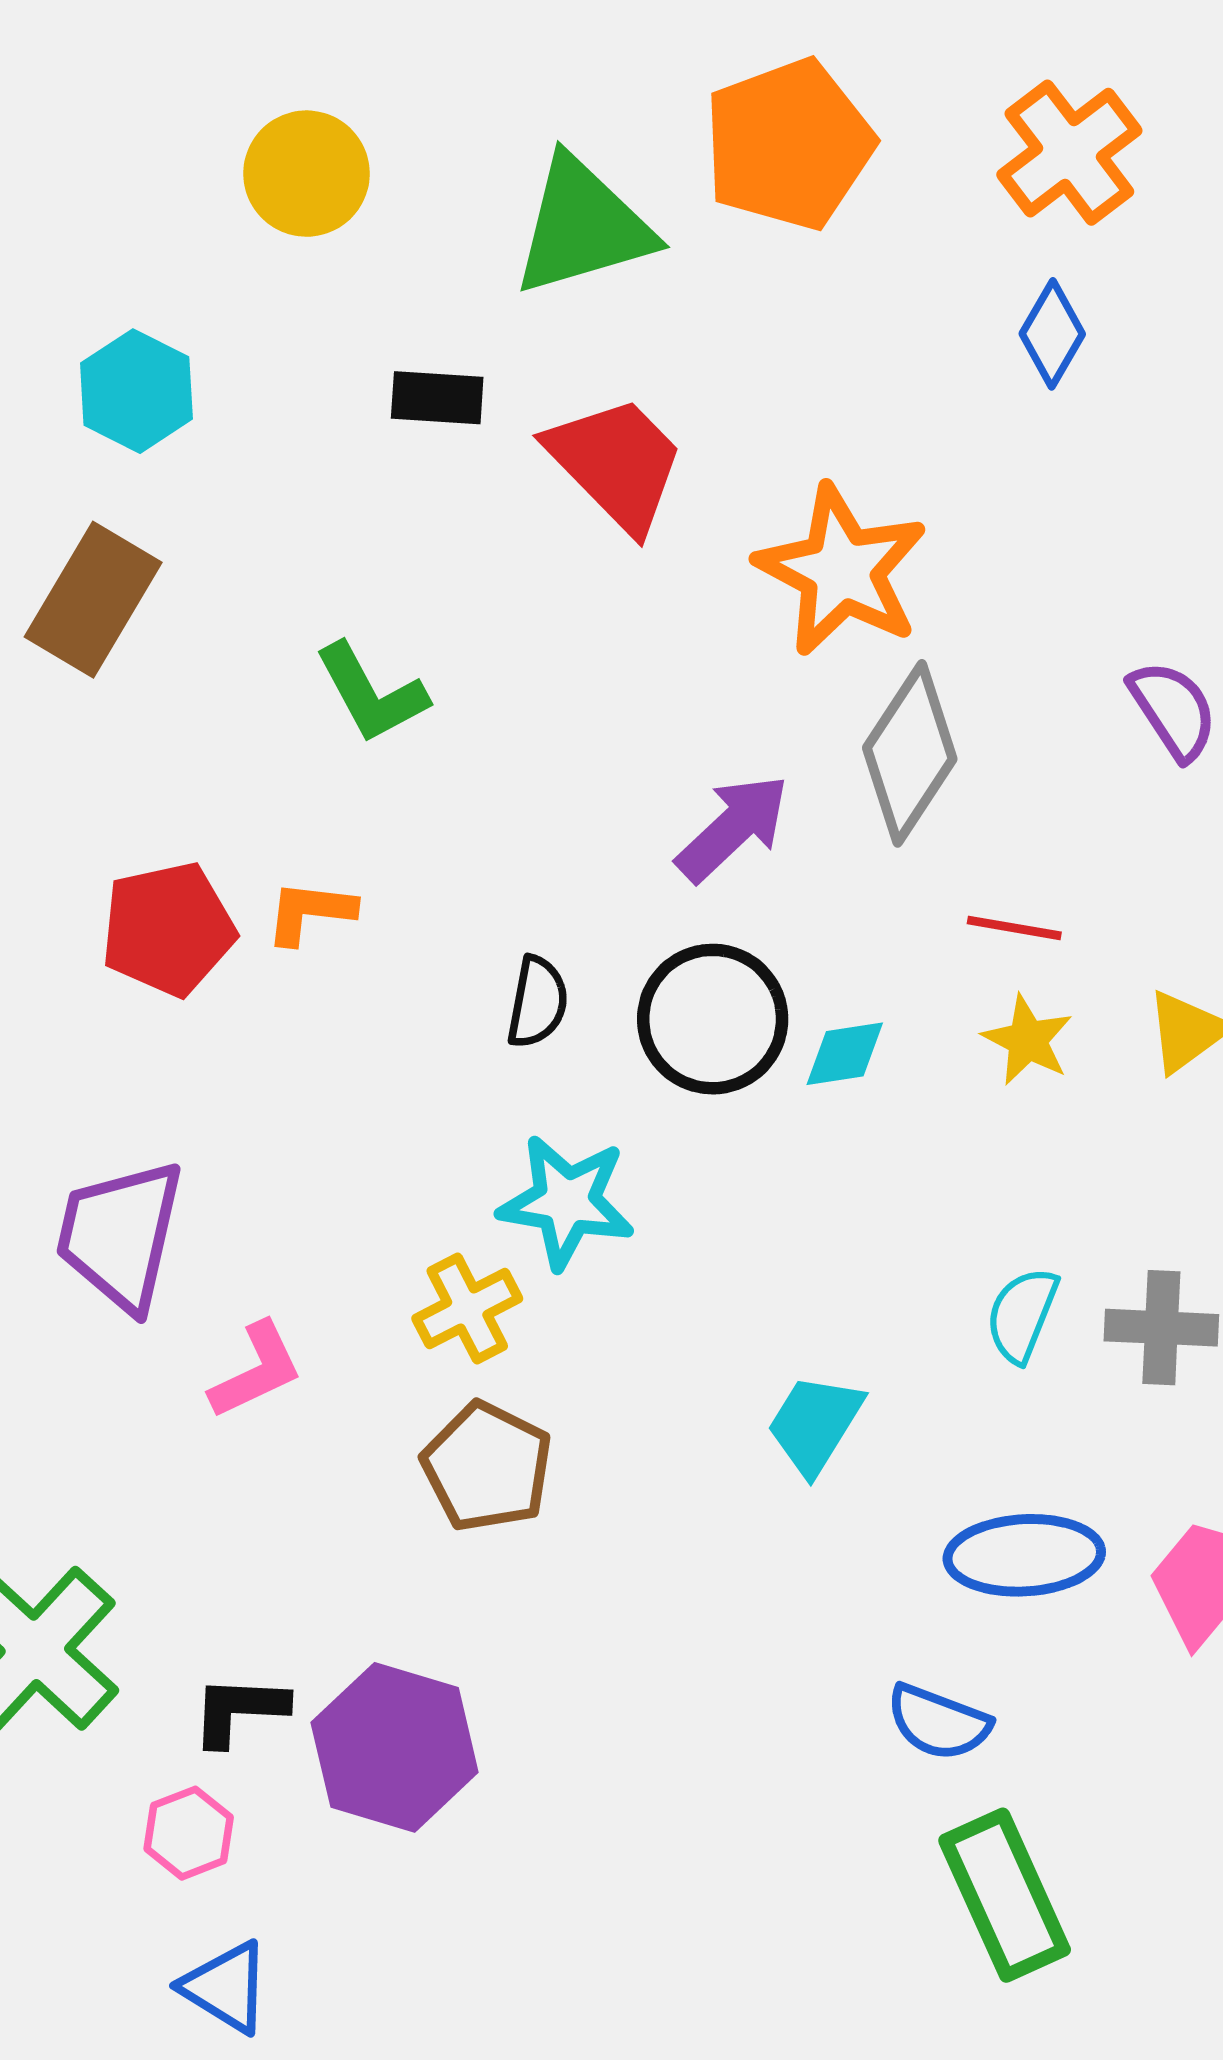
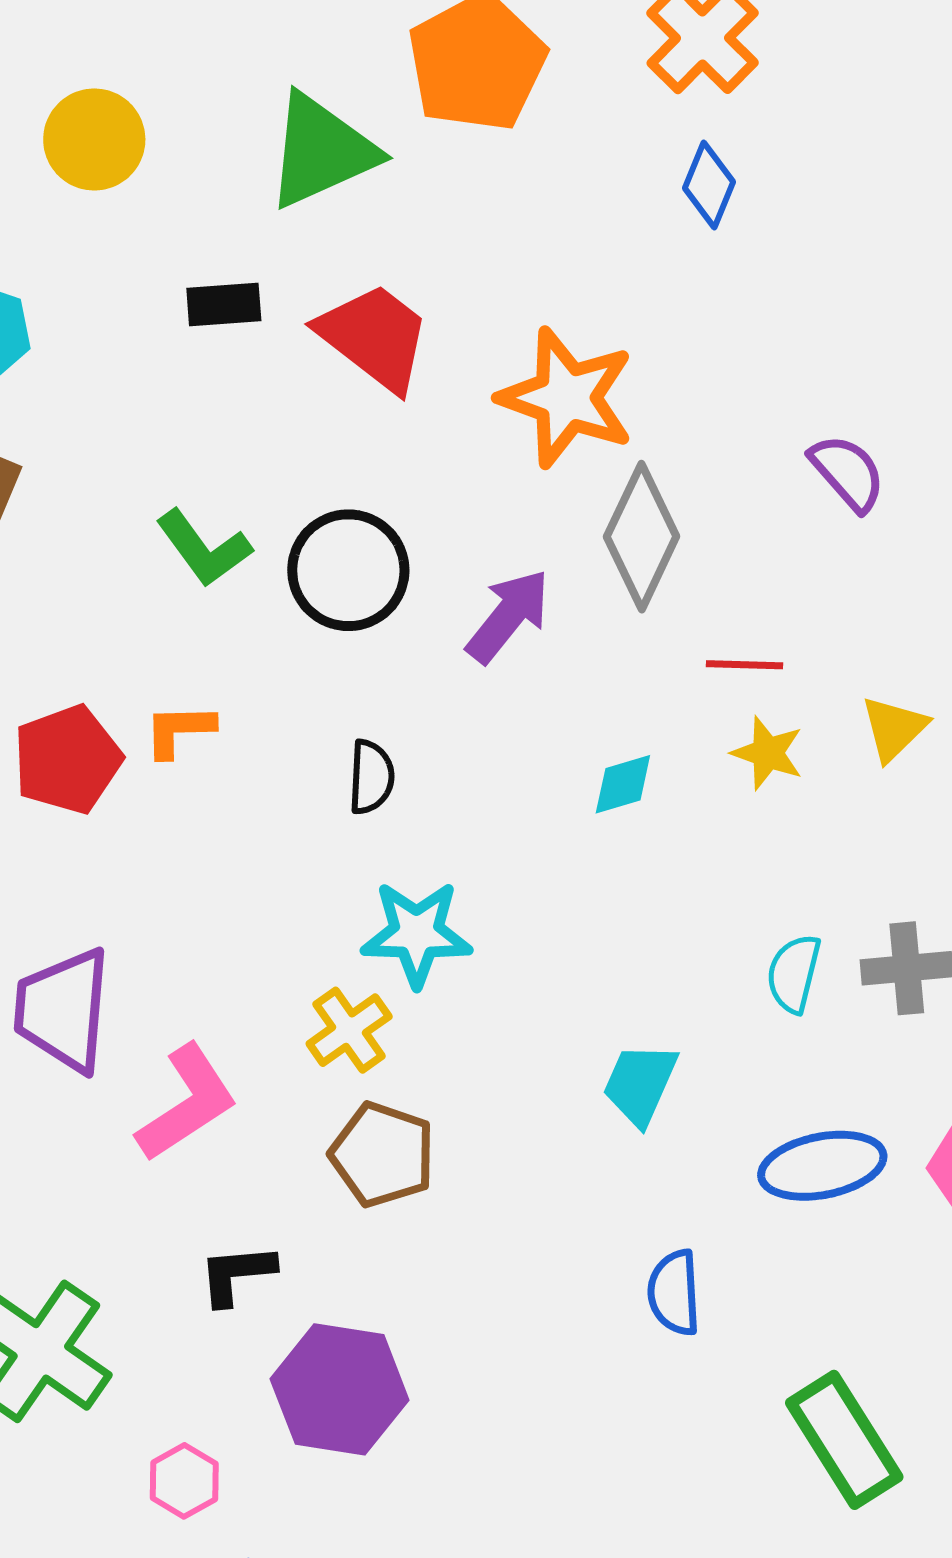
black circle: (713, 1019) -> (348, 570), moved
pink L-shape: (256, 1370) -> (187, 1103), size x1.4
black L-shape: (239, 1710) -> (237, 1274), moved
blue semicircle: (938, 1722) -> (674, 1293), moved, turned 74

